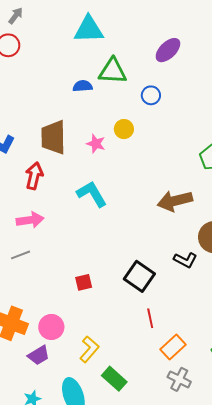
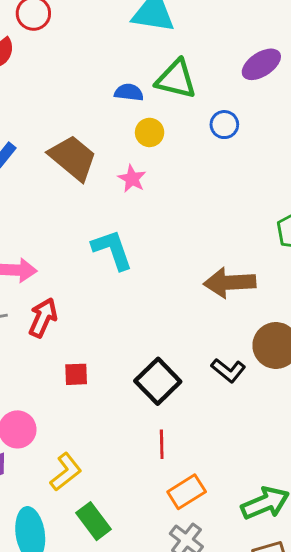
yellow circle: (124, 129) -> (150, 132), moved
brown trapezoid: (53, 137) -> (73, 158), turned 120
red arrow: (34, 176) -> (43, 318), moved

